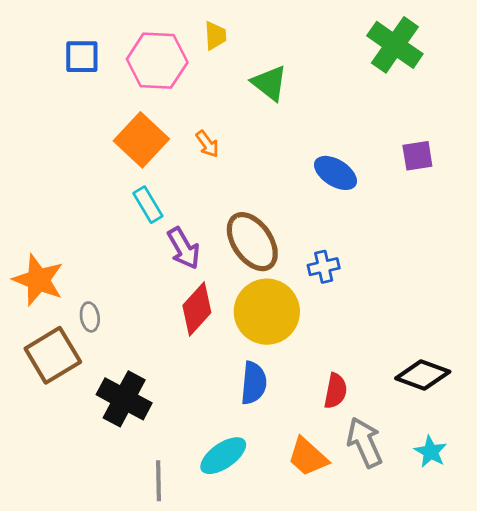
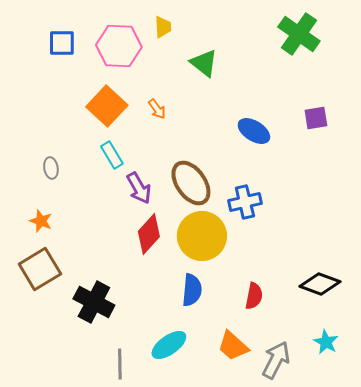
blue cross: (324, 267) -> (245, 202), size x1.4
orange star: (38, 280) -> (41, 221), moved, size x0.6
gray ellipse: (90, 317) -> (51, 168), moved
gray arrow: (365, 442) -> (276, 360), moved, turned 51

